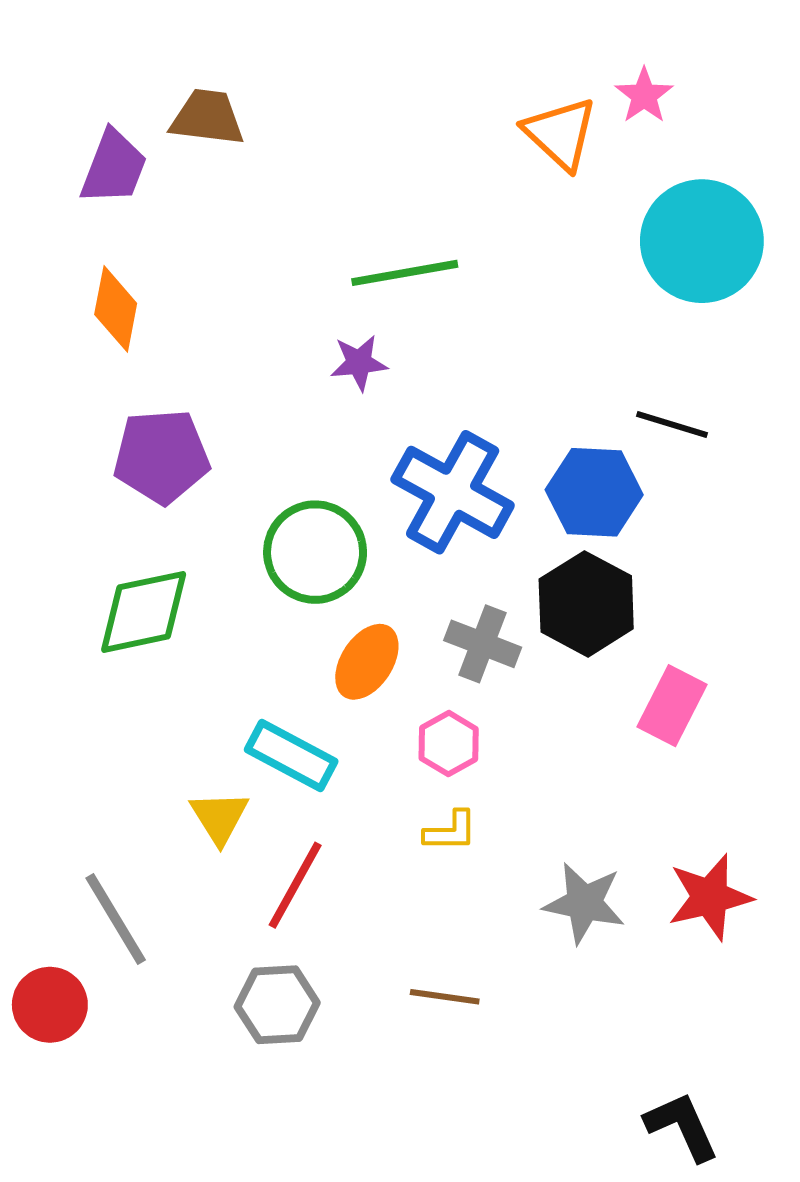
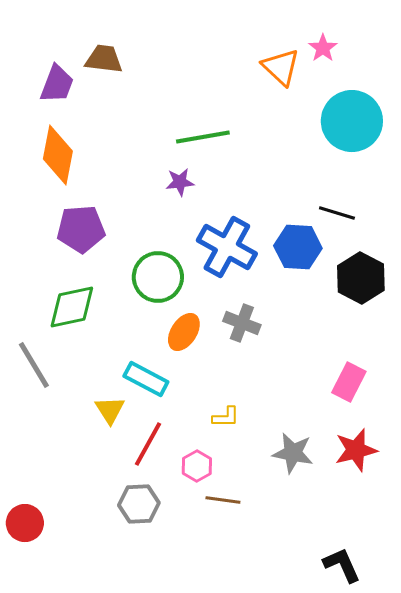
orange diamond: (116, 309) -> (58, 155), size x1.4
black hexagon: (586, 604) -> (361, 278), moved
pink rectangle: (672, 706) -> (349, 382), moved
pink hexagon: (449, 744) -> (197, 466), moved
gray line: (116, 919) -> (34, 365), moved
red circle: (50, 1005) -> (25, 523), moved

